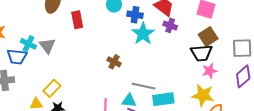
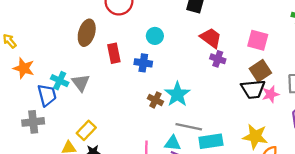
blue cross: (135, 15) -> (143, 63), moved
cyan star: (143, 34) -> (177, 94), moved
blue trapezoid: (17, 57) -> (47, 95), turned -110
pink star: (210, 71) -> (271, 94), moved

